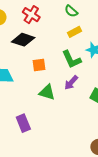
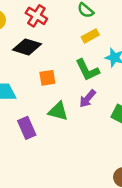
purple rectangle: (23, 123) -> (27, 128), moved

